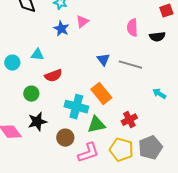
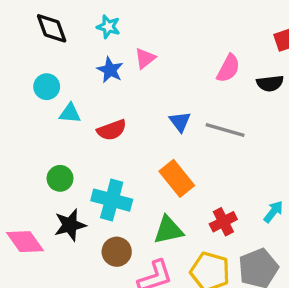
pink semicircle: (132, 28) -> (228, 68), turned -150
cyan circle: (12, 63) -> (47, 87), moved
red semicircle: (53, 76) -> (112, 130), moved
cyan arrow: (159, 94) -> (273, 212), moved, turned 96
cyan cross: (76, 107) -> (112, 200), moved

